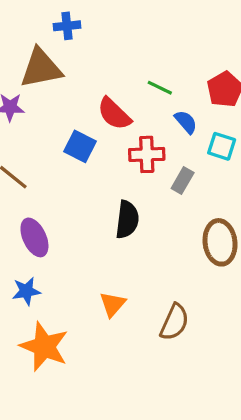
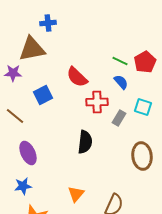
green line: (160, 88) -> (120, 61), moved
blue square: (80, 146) -> (43, 95), moved, turned 36
cyan square: (222, 146) -> (143, 107), moved

